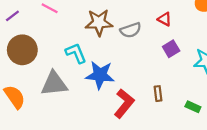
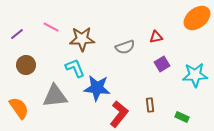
red triangle: (165, 19) -> (156, 37), turned -40
brown star: (99, 22) -> (82, 39), moved
brown circle: (22, 50) -> (26, 65), size x0.7

